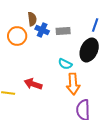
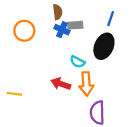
brown semicircle: (32, 19) -> (58, 12), moved
blue cross: (42, 30) -> (62, 30), moved
red arrow: (33, 84) -> (61, 84), moved

